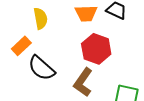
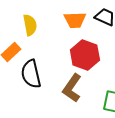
black semicircle: (42, 68) -> (31, 74), turned 36

